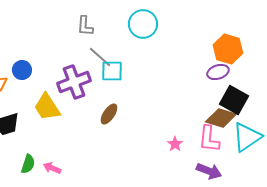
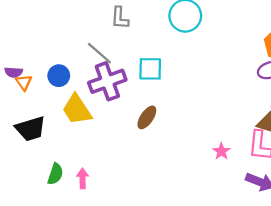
gray line: (100, 57) -> (99, 53), moved
blue circle: (22, 70) -> (59, 76), moved
pink arrow: (52, 168) -> (82, 178), turned 66

